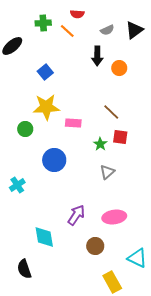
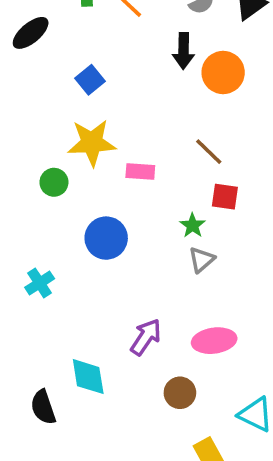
orange circle: (119, 68) -> (223, 73), size x1.5
green star: (100, 144) -> (193, 225), moved
black semicircle: (24, 269) -> (43, 407), moved

